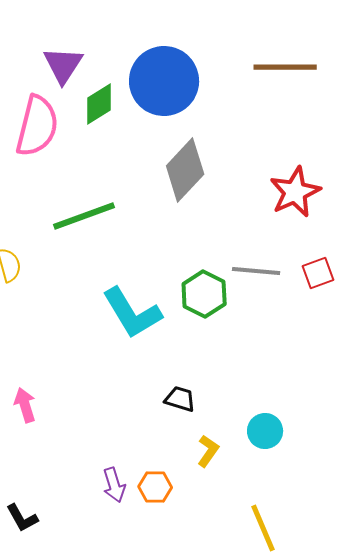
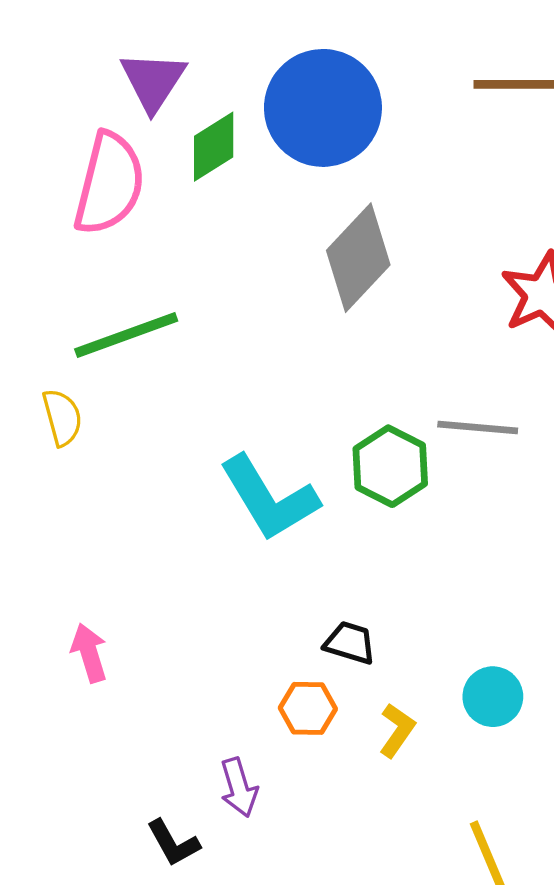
green line: (84, 216) -> (126, 335), moved
orange hexagon: (155, 487) -> (308, 708), moved
black L-shape: (22, 518) -> (173, 843), moved

